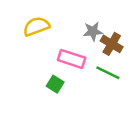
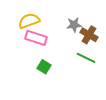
pink rectangle: (72, 59) -> (36, 38), moved

